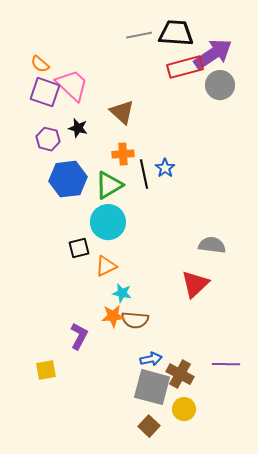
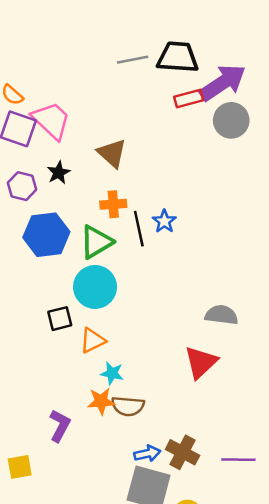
red rectangle: (185, 67) -> (189, 98), size x0.7
black star: (78, 128) -> (59, 173), turned 30
brown cross: (180, 374) -> (183, 452), moved

